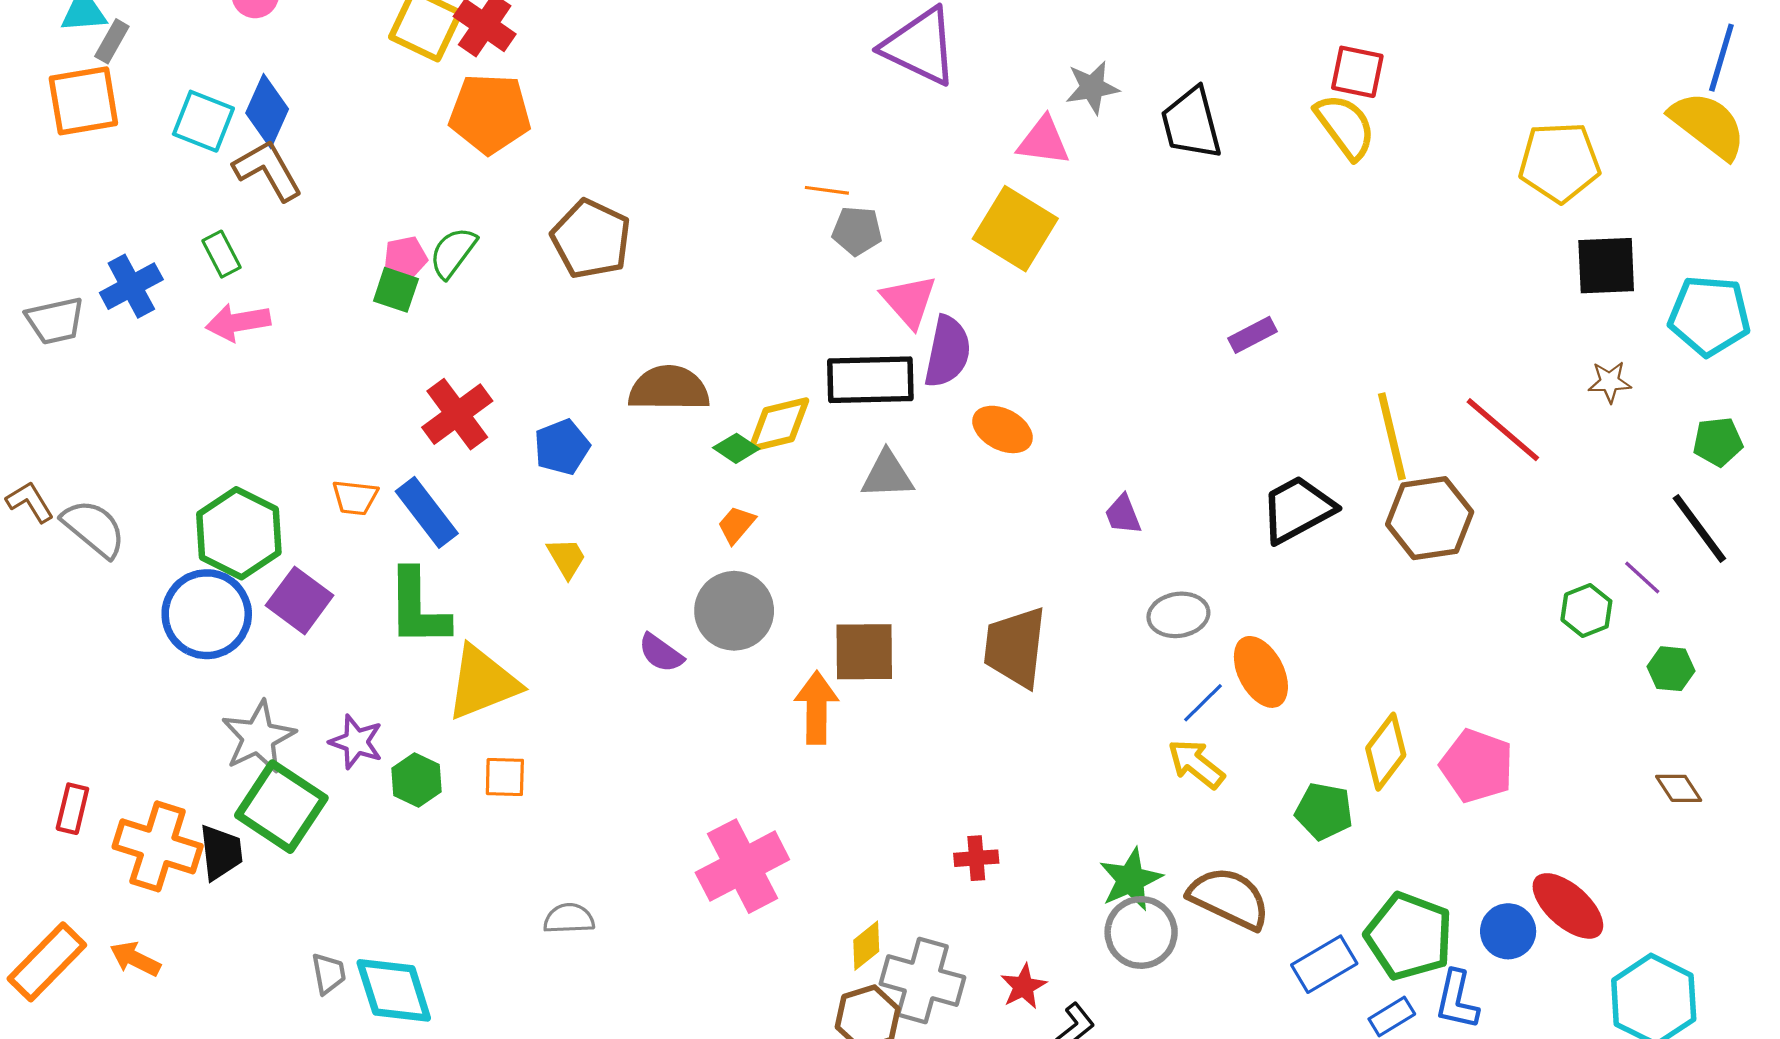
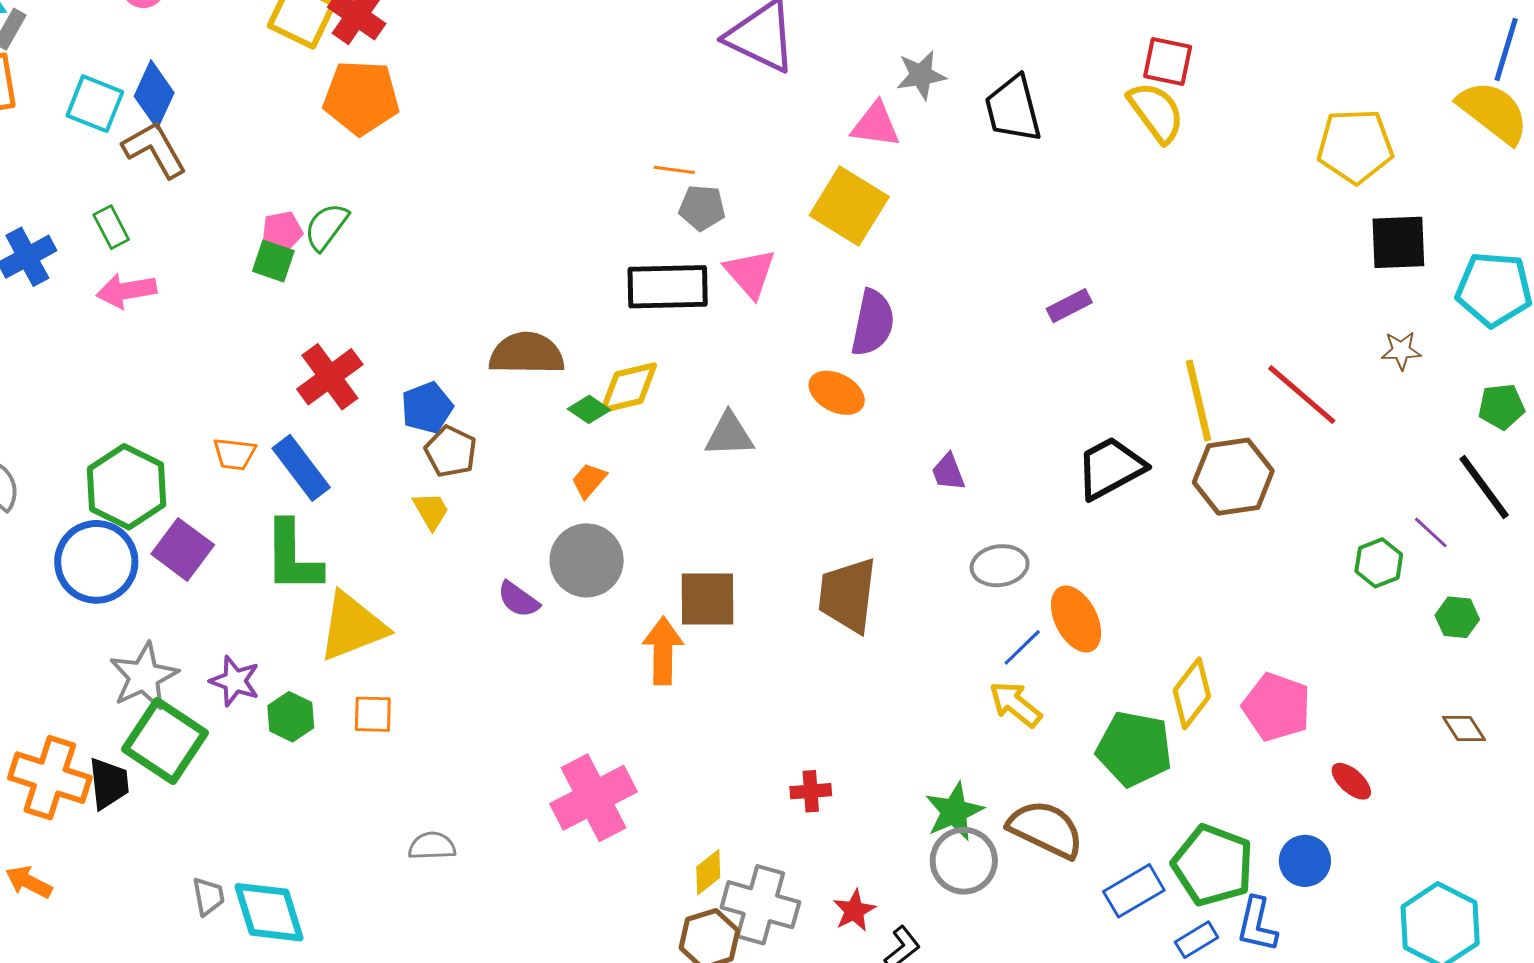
brown pentagon: (591, 239) -> (451, 451), moved, size x0.7
purple semicircle: (948, 352) -> (873, 323), moved
black rectangle: (870, 380) -> (668, 287), moved
green pentagon: (1324, 811) -> (1134, 749), size x1.4
red ellipse: (1568, 906) -> (1351, 781), moved, size x0.6

